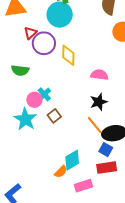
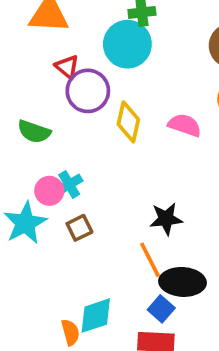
red triangle: (30, 33) -> (67, 67), turned -48
pink semicircle: (99, 75) -> (185, 125), moved
orange semicircle: (61, 172) -> (70, 332), turned -72

